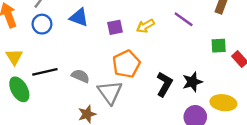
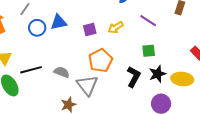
blue triangle: (79, 17) -> (59, 22), turned -30
blue circle: (42, 24) -> (37, 28), moved
green square: (219, 46) -> (149, 51), moved
yellow ellipse: (223, 103) -> (182, 79), moved

